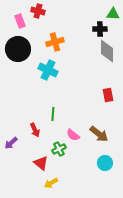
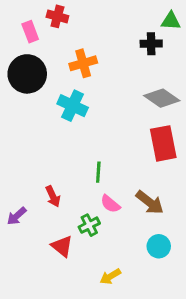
gray diamond: (107, 51) -> (162, 98), moved, turned -55
red rectangle: (108, 95) -> (163, 143), size x1.6
green line: (53, 114) -> (98, 172), moved
yellow arrow: (51, 183) -> (110, 276), moved

